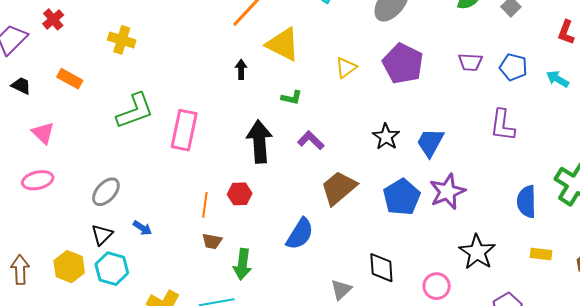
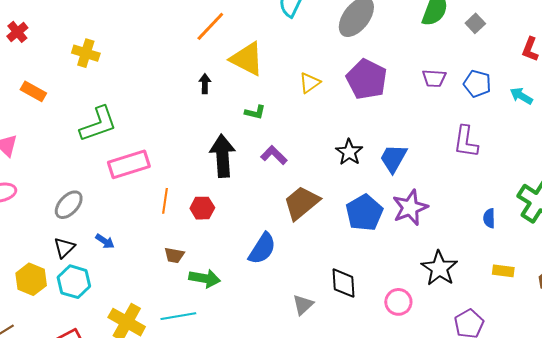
pink rectangle: (184, 130) -> (129, 164), moved, turned 60
blue semicircle: (527, 202) -> (489, 218), size x0.6
orange line: (205, 205) -> (165, 201), moved
green arrow: (243, 264) -> (205, 278), turned -88

